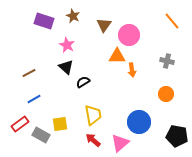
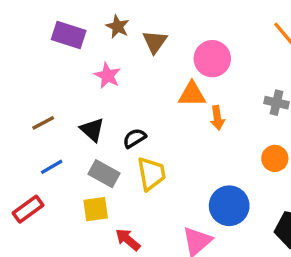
brown triangle: (104, 25) -> (155, 42), moved
black triangle: (66, 67) -> (92, 130), moved
yellow trapezoid: (93, 115) -> (151, 174), moved
gray rectangle: (41, 135) -> (104, 174), moved
red arrow: (93, 140) -> (128, 240), moved

